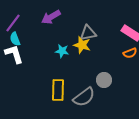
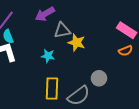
gray triangle: (88, 33) -> (62, 30), moved
cyan star: (62, 51) -> (48, 56), moved

